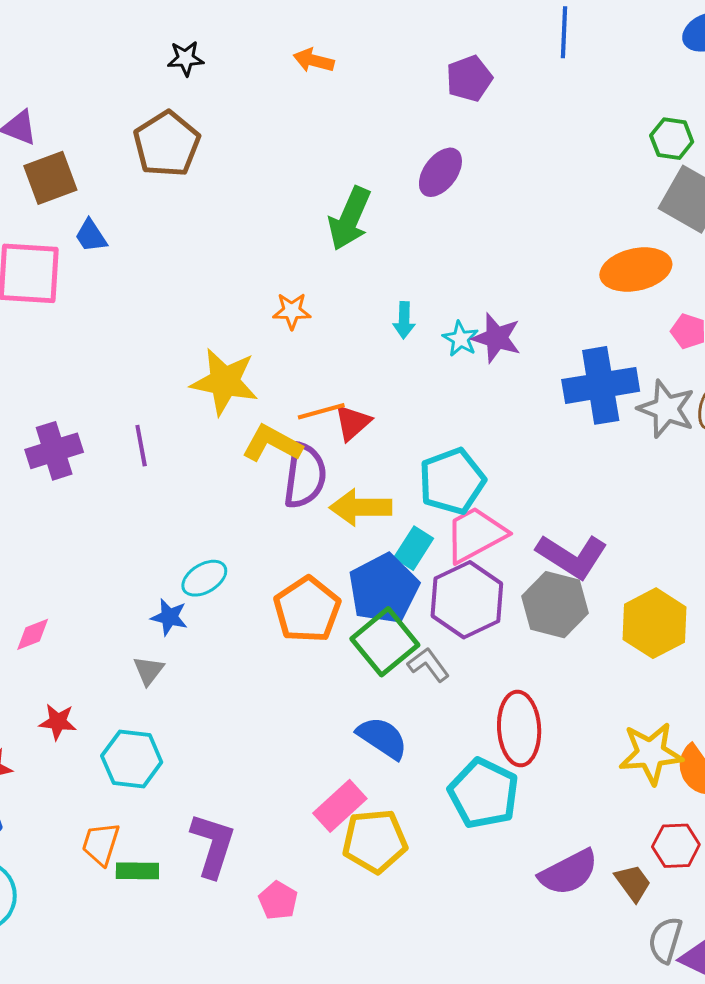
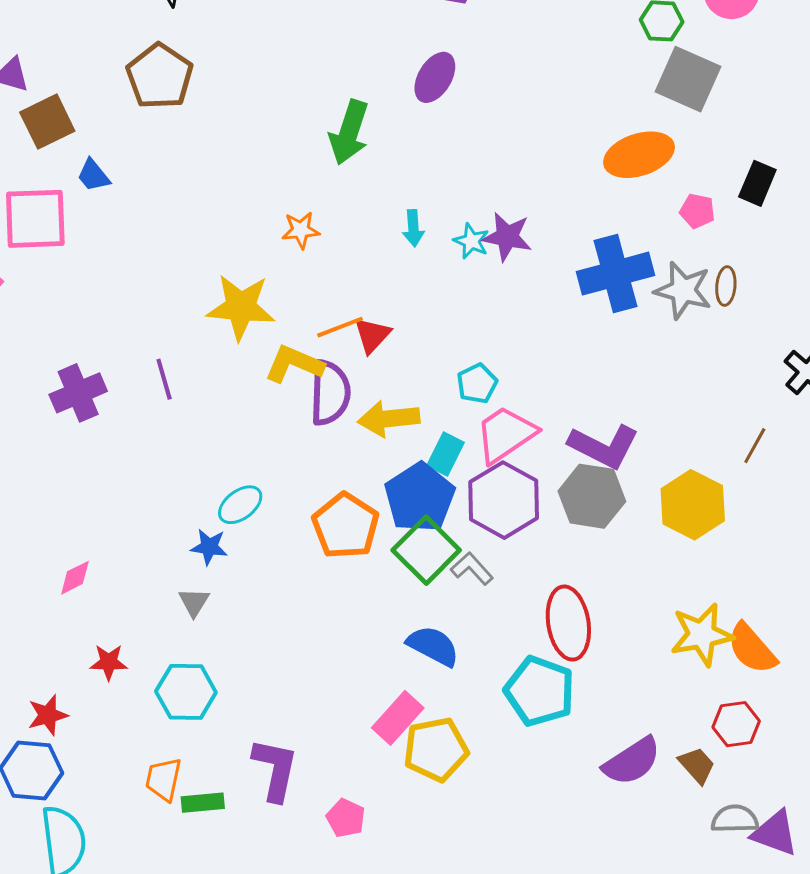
cyan pentagon: (452, 481) -> (477, 384), size x0.6
gray semicircle: (665, 940) -> (735, 819), turned 78

